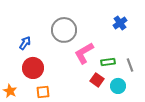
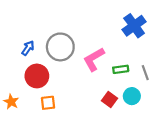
blue cross: (120, 23) -> (134, 26), size x1.5
gray circle: (64, 30) -> (60, 47), moved
red square: (97, 80) -> (109, 99), moved

